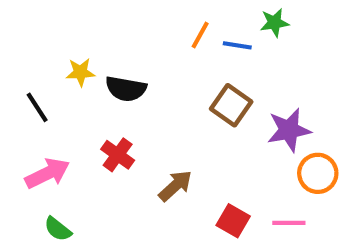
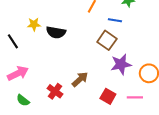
blue line: (237, 45) -> (115, 20), moved
purple star: (289, 130) -> (121, 64), moved
red cross: (118, 155) -> (55, 91), moved

